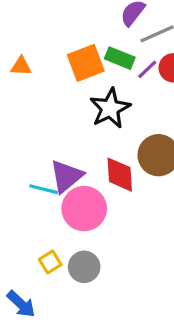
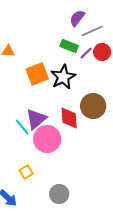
orange square: (86, 63) -> (37, 74), moved
cyan line: (44, 189) -> (22, 127), turned 36
gray circle: (84, 267) -> (59, 194), moved

